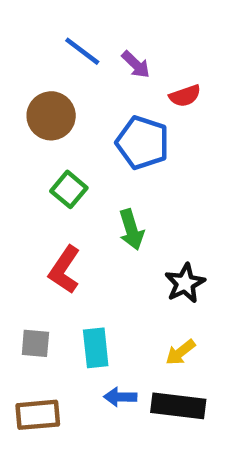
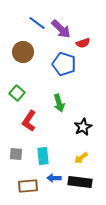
purple arrow: (136, 65) -> (61, 29), size x1.5
green square: (69, 189) -> (17, 93), moved
brown rectangle: (38, 415) -> (28, 186), moved

